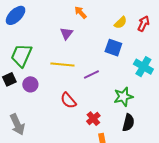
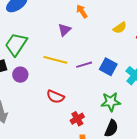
blue square: (113, 48) -> (108, 67), moved
purple line: (91, 75) -> (84, 65), moved
red semicircle: (68, 100) -> (55, 97), turned -36

